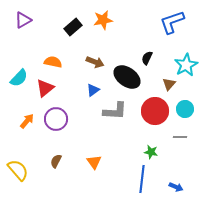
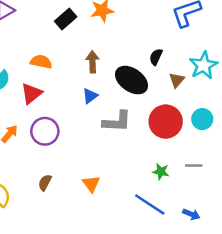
brown arrow: (95, 62) -> (92, 62), turned -114
brown triangle: (169, 84) -> (177, 80), moved
gray line: (180, 137) -> (194, 165), moved
blue line: (142, 179) -> (150, 204), turned -64

